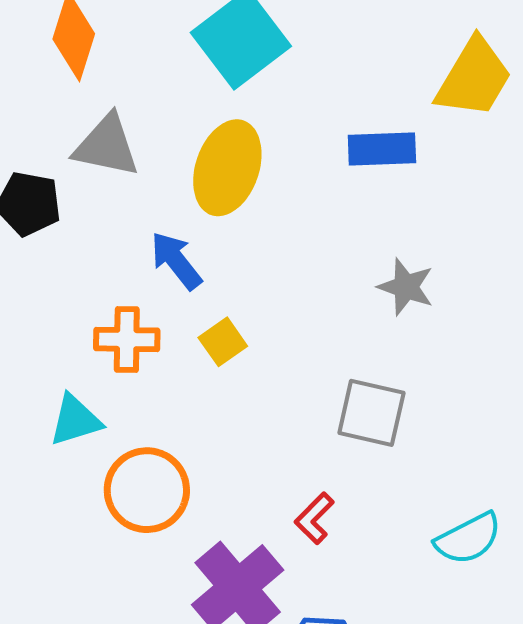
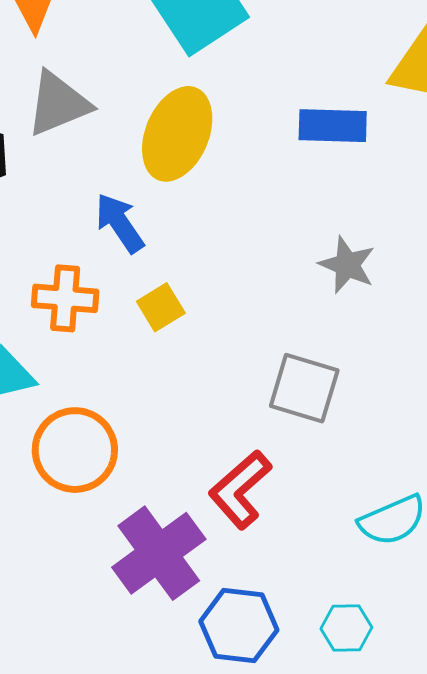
gray triangle: (107, 146) -> (58, 104), turned -38
red L-shape: (314, 518) -> (240, 490), size x1.5

